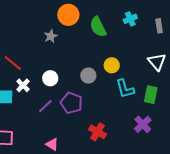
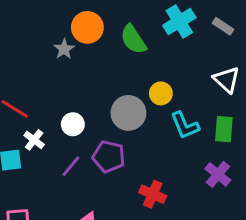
cyan cross: (130, 19) -> (179, 22), size x1.5
gray rectangle: (159, 26) -> (223, 26), turned -40
gray star: (51, 36) -> (64, 49), moved
gray circle: (88, 76) -> (128, 113), size x1.5

